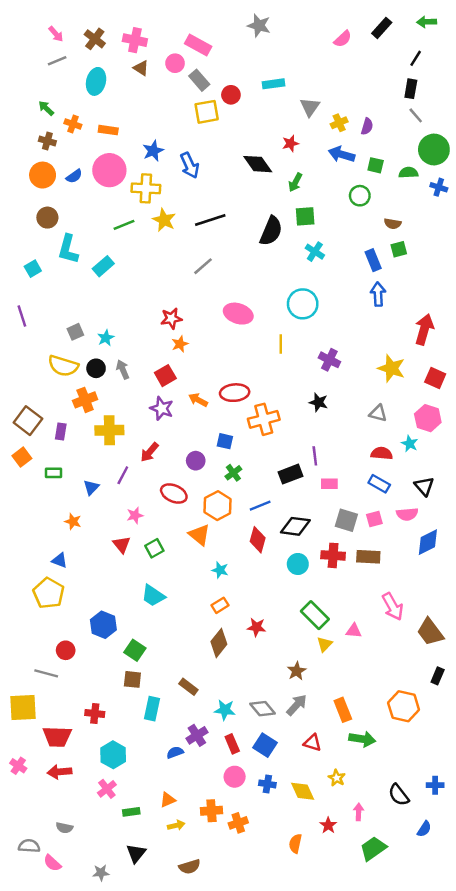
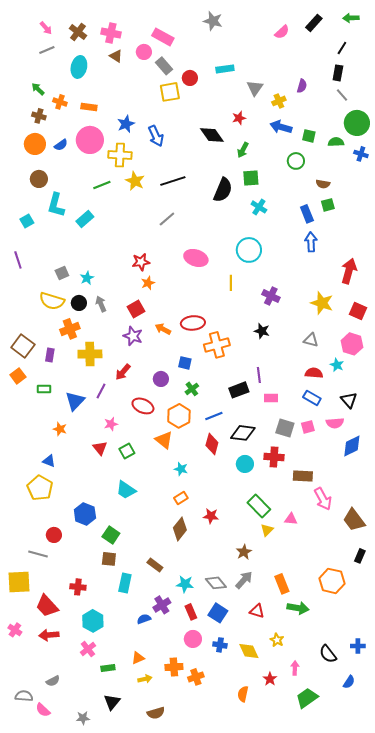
purple semicircle: (367, 126) -> (302, 86), moved
blue triangle: (91, 487) -> (75, 401), size x1.5
brown rectangle: (368, 557) -> (303, 476), moved
red trapezoid: (57, 737) -> (47, 606), turned 45
gray semicircle: (64, 828) -> (53, 681), turned -40

